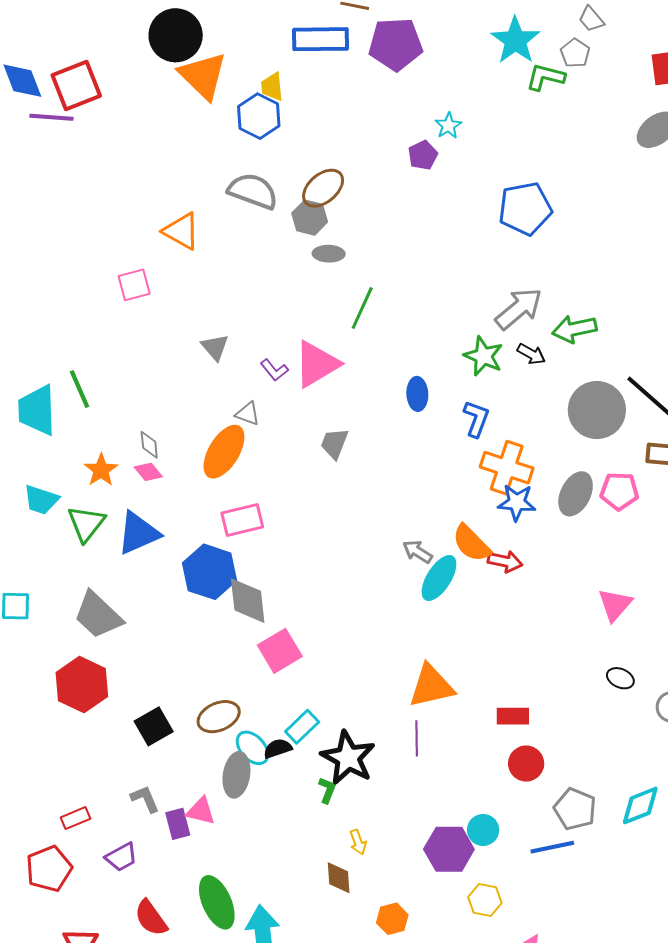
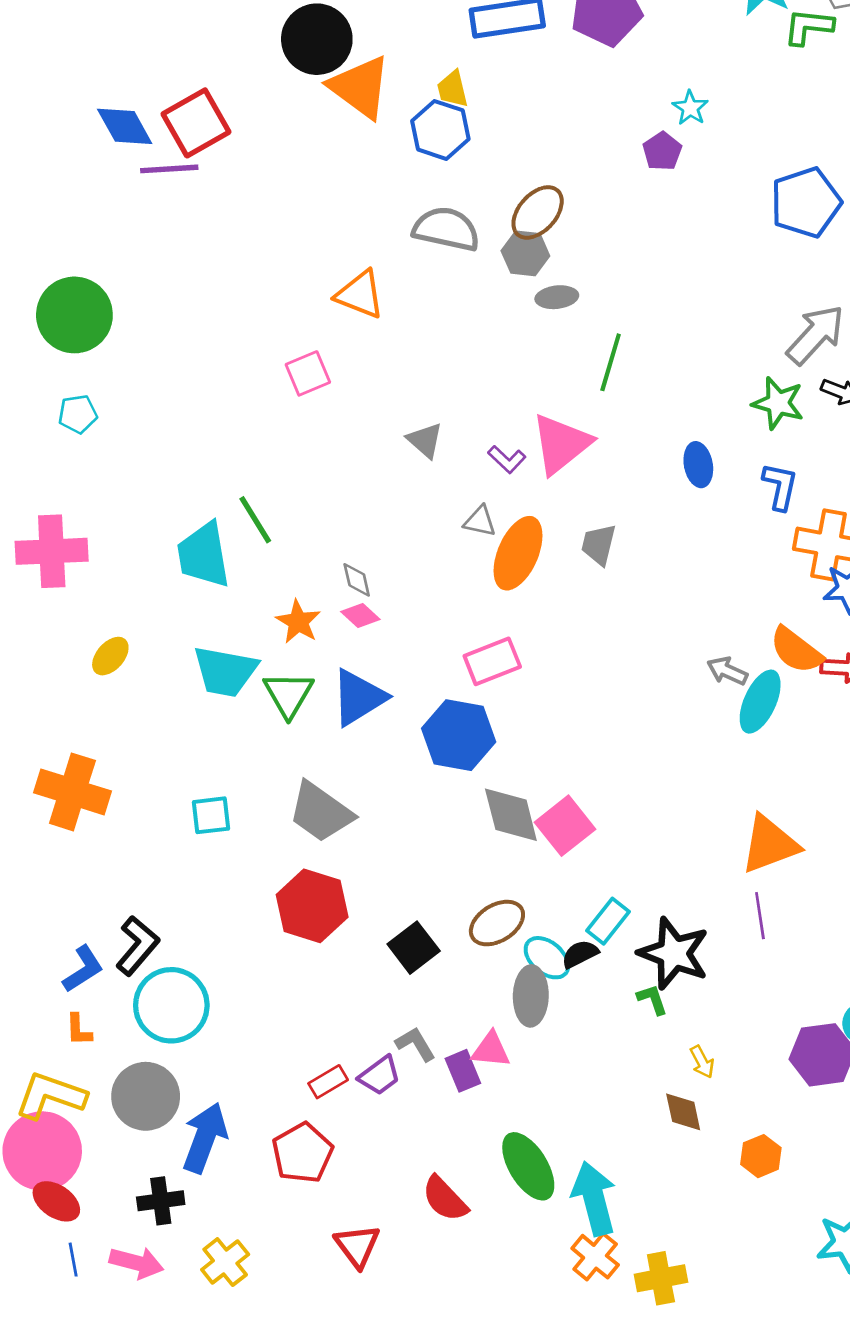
orange ellipse: (224, 452) -> (518, 553), moved
cyan trapezoid: (41, 500) -> (225, 671), size x1.4
gray diamond: (248, 601) -> (511, 815), moved
green L-shape: (327, 790) -> (652, 999), turned -32
purple trapezoid: (121, 857) -> (380, 1075), moved

